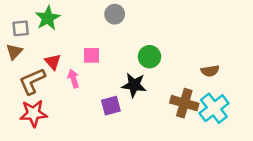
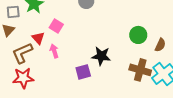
pink square: (91, 55) -> (56, 26), moved, turned 32
green circle: (149, 57) -> (138, 35), moved
brown semicircle: (210, 71) -> (160, 45), turned -56

